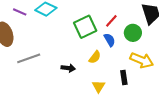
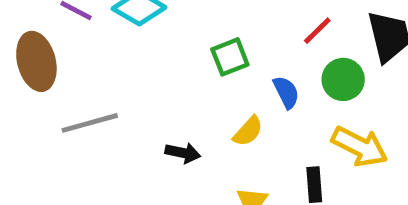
red line: (111, 21) -> (317, 31), moved
green square: (85, 27) -> (230, 57), size x0.7

